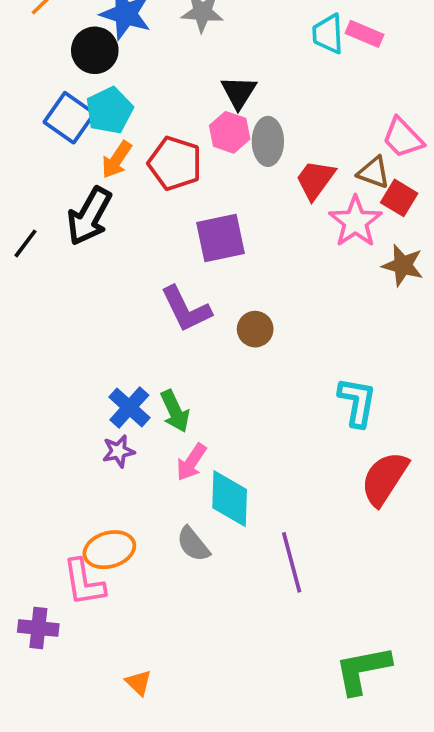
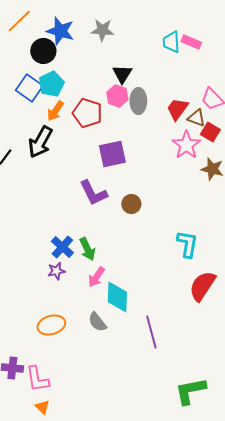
red trapezoid: (315, 180) -> (177, 109), moved
pink L-shape: (84, 582) -> (37, 379), moved
orange triangle: (139, 683) -> (42, 407), moved

